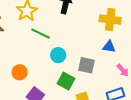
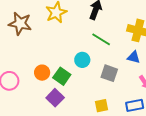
green line: (41, 34) -> (101, 39), moved
green square: (66, 81) -> (62, 76), moved

